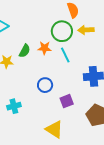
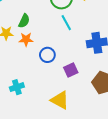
orange star: (44, 48) -> (26, 39), moved
cyan cross: (14, 106) -> (17, 87), moved

